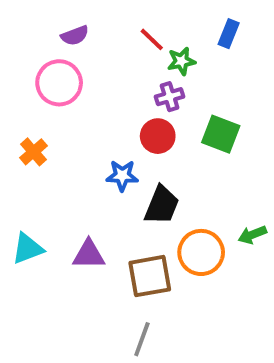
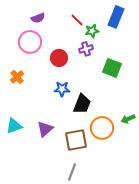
blue rectangle: (229, 34) -> (116, 17), size x1.5
red circle: (158, 136) -> (59, 58), moved
purple triangle: (89, 254) -> (45, 129), turned -42

